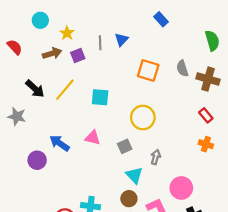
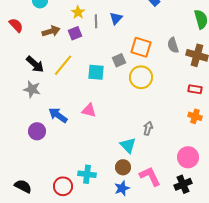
yellow star: (67, 33) -> (78, 12), moved
red rectangle: (206, 115) -> (195, 89), turned -40
gray star: (17, 116) -> (32, 89), moved
yellow circle: (143, 117) -> (141, 77), moved
gray square: (125, 146) -> (119, 60), moved
pink circle: (181, 188) -> (188, 157), moved

